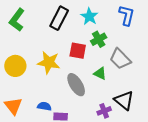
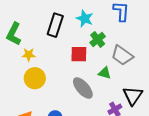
yellow star: (49, 62) -> (29, 55), moved, size x0.6
yellow circle: (15, 66) -> (35, 78), moved
black triangle: (124, 100) -> (133, 96), turned 35

